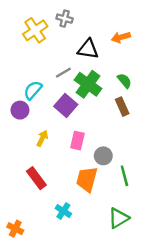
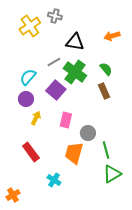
orange arrow: (121, 37) -> (112, 36), moved
purple circle: (20, 110) -> (26, 99), moved
green triangle: (119, 218) -> (112, 174), moved
orange cross: (15, 229) -> (13, 195), turned 32

